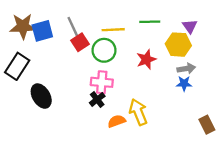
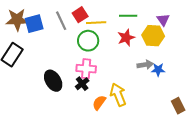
red square: (80, 42) -> (80, 15), moved
red star: (146, 59) -> (126, 38), moved
gray arrow: (186, 69) -> (145, 65), moved
black ellipse: (41, 96) -> (53, 81), moved
orange semicircle: (117, 121) -> (99, 103), turned -35

